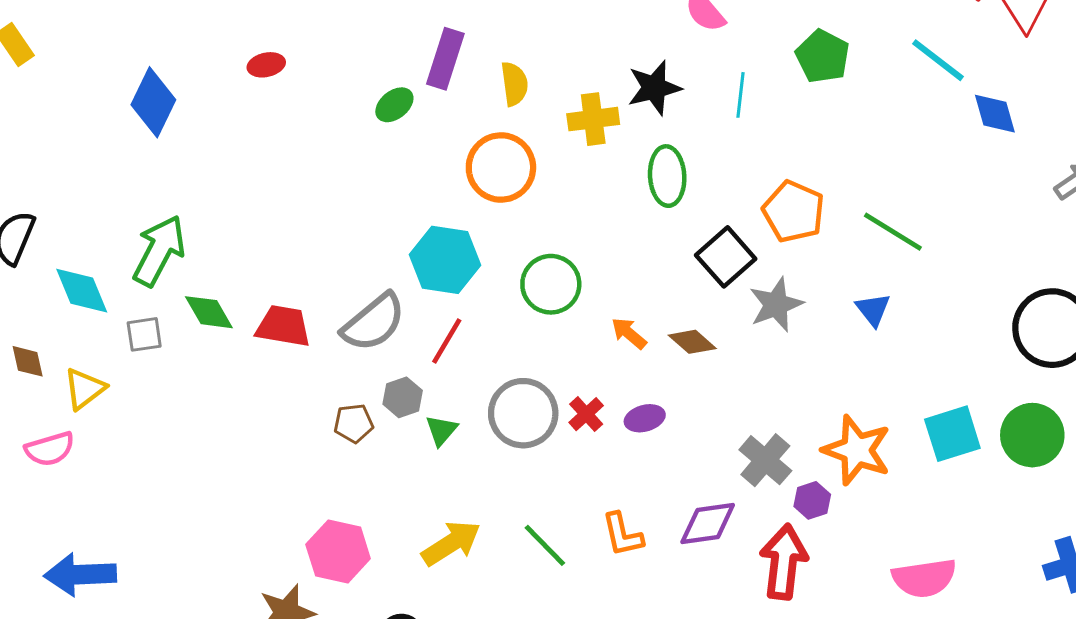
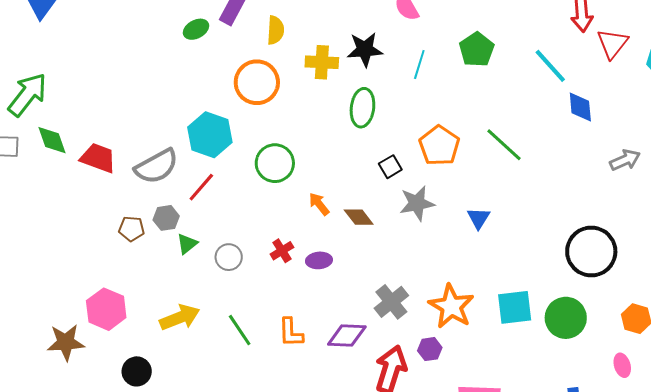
green line: (893, 232) -> (504, 145), moved
black square: (726, 257) -> (390, 167), size x0.6
gray circle: (523, 413) -> (229, 257), moved, size x0.6
purple hexagon: (812, 500) -> (430, 349), moved

